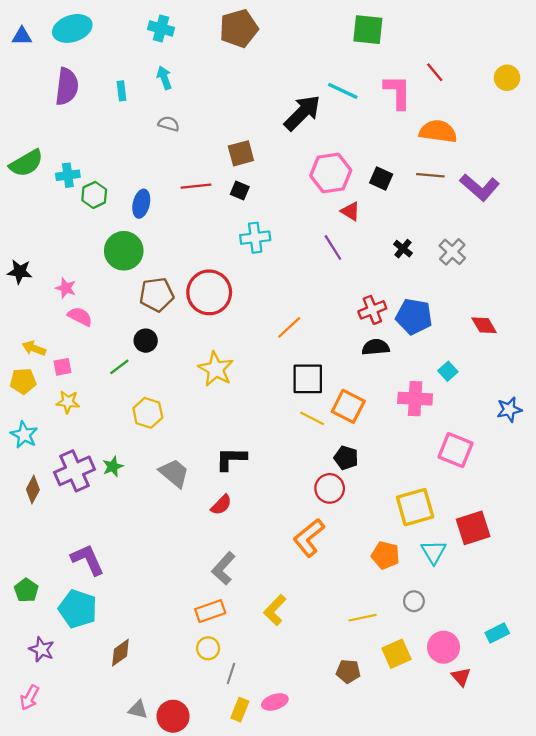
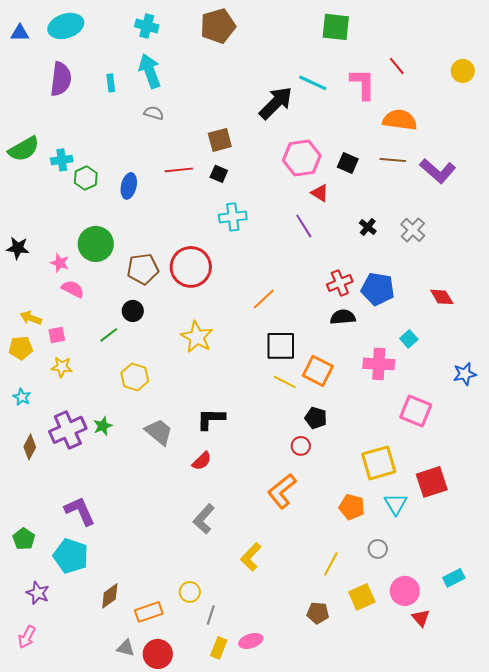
cyan arrow: (164, 78) -> (150, 71), size x1.6
green circle: (124, 251) -> (96, 244), moved
cyan star: (24, 435) -> (22, 397), size x0.7
red circle: (330, 488) -> (301, 446), size x0.7
orange rectangle: (210, 611) -> (149, 612), moved
yellow line: (362, 618) -> (331, 564), turned -50

